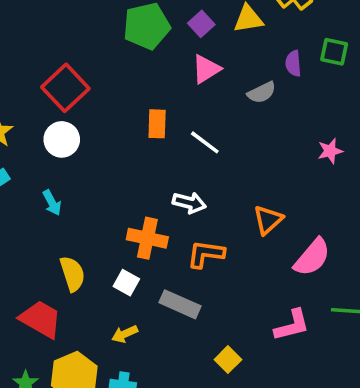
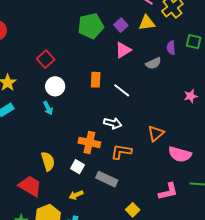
red square: (65, 88) -> (46, 59), size x0.7
white circle: (62, 139) -> (55, 86), moved
cyan arrow: (52, 203) -> (48, 108), moved
pink semicircle: (312, 257) -> (180, 154), turned 65

